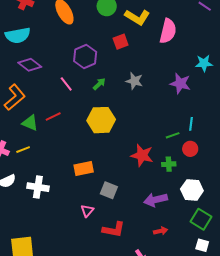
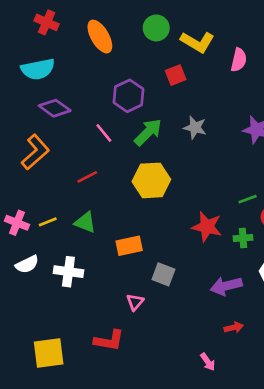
pink semicircle: (168, 31) -> (239, 60), size x0.7
green arrow: (99, 84) -> (148, 132), size x1.6
green triangle: (30, 123) -> (85, 222), moved
red L-shape: (114, 229) -> (109, 340), moved

